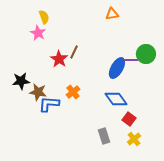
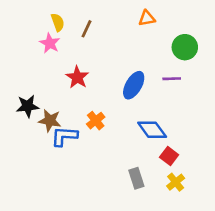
brown line: (74, 52) -> (87, 29), moved
green circle: (146, 54) -> (185, 47), moved
blue ellipse: (117, 68) -> (134, 85), moved

